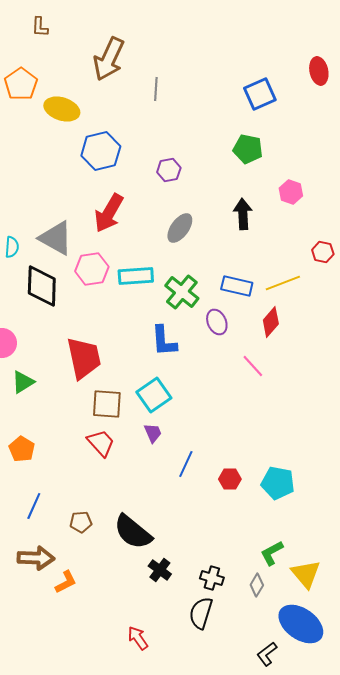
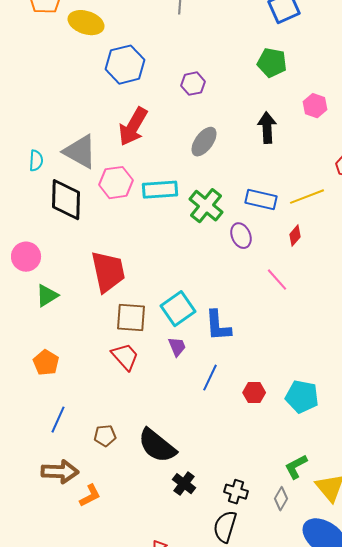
red diamond: (271, 322) -> (295, 236), size x0.7
blue L-shape: (164, 341) -> (218, 326), moved

